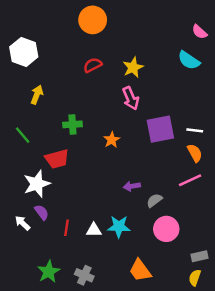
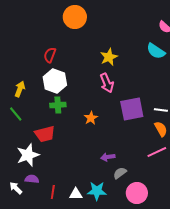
white hexagon: (24, 52) -> (55, 81), moved
red semicircle: (93, 65) -> (50, 55), moved, turned -42
yellow arrow: (37, 95) -> (20, 89), moved
gray semicircle: (154, 200) -> (120, 173), moved
purple semicircle: (42, 212) -> (32, 179), turned -48

